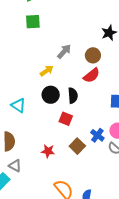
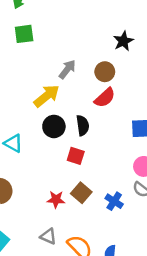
yellow arrow: (47, 71) -> (47, 96), size x1.5
blue cross: (97, 135) -> (114, 201), moved
brown square: (77, 146) -> (81, 193), moved
gray triangle: (15, 166) -> (48, 236), moved

